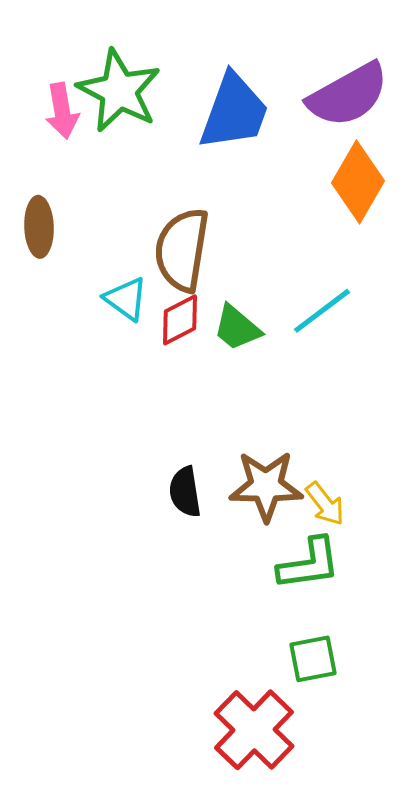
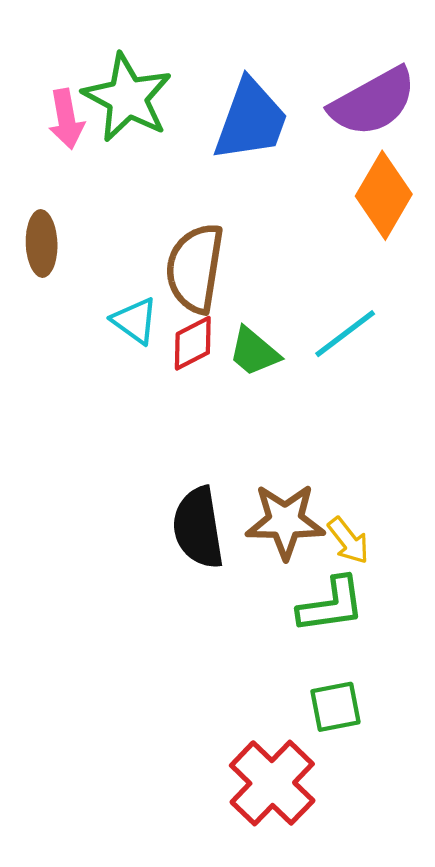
black semicircle: (185, 492) -> (198, 528), size x1.5

